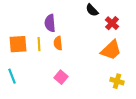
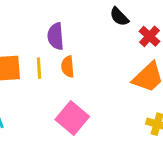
pink square: (61, 77) -> (72, 118), size x1.5

